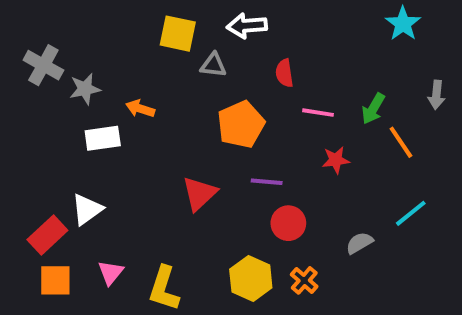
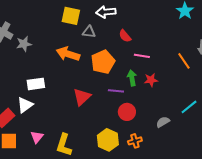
red semicircle: (284, 73) -> (125, 36), turned -32
orange arrow: (140, 109) -> (68, 54), moved, size x1.6
green arrow: (373, 109) -> (132, 78), moved, turned 140
white rectangle: (103, 138) -> (36, 84), moved
orange line: (401, 142) -> (184, 61), moved
orange cross: (304, 280) -> (135, 141), turned 32

